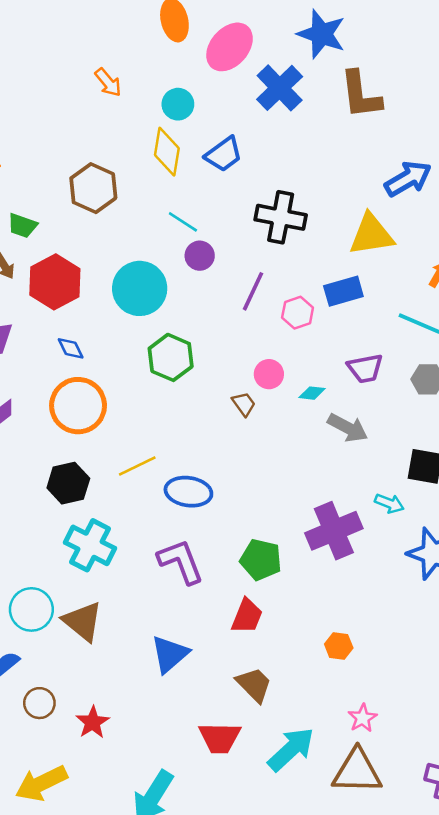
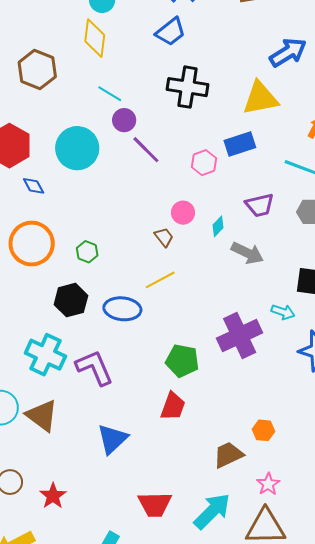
blue trapezoid: (224, 154) -> (171, 32), moved
purple line: (253, 291) -> (146, 150), moved, turned -68
blue diamond: (71, 348) -> (34, 186), moved
green hexagon: (171, 357) -> (87, 252), moved, size x0.6
cyan diamond: (312, 393) -> (218, 226), turned -50
yellow line: (137, 466) -> (160, 280), moved
black hexagon: (68, 483) -> (71, 300), moved
purple L-shape: (181, 561) -> (94, 368), moved
orange hexagon: (339, 646) -> (264, 430), moved
brown trapezoid: (254, 685) -> (228, 455), moved, turned -68

